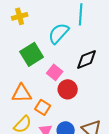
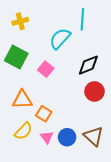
green square: (32, 54) -> (16, 57), moved, turned -30
pink square: (55, 72) -> (46, 69), moved
red circle: (68, 89) -> (95, 91), moved

